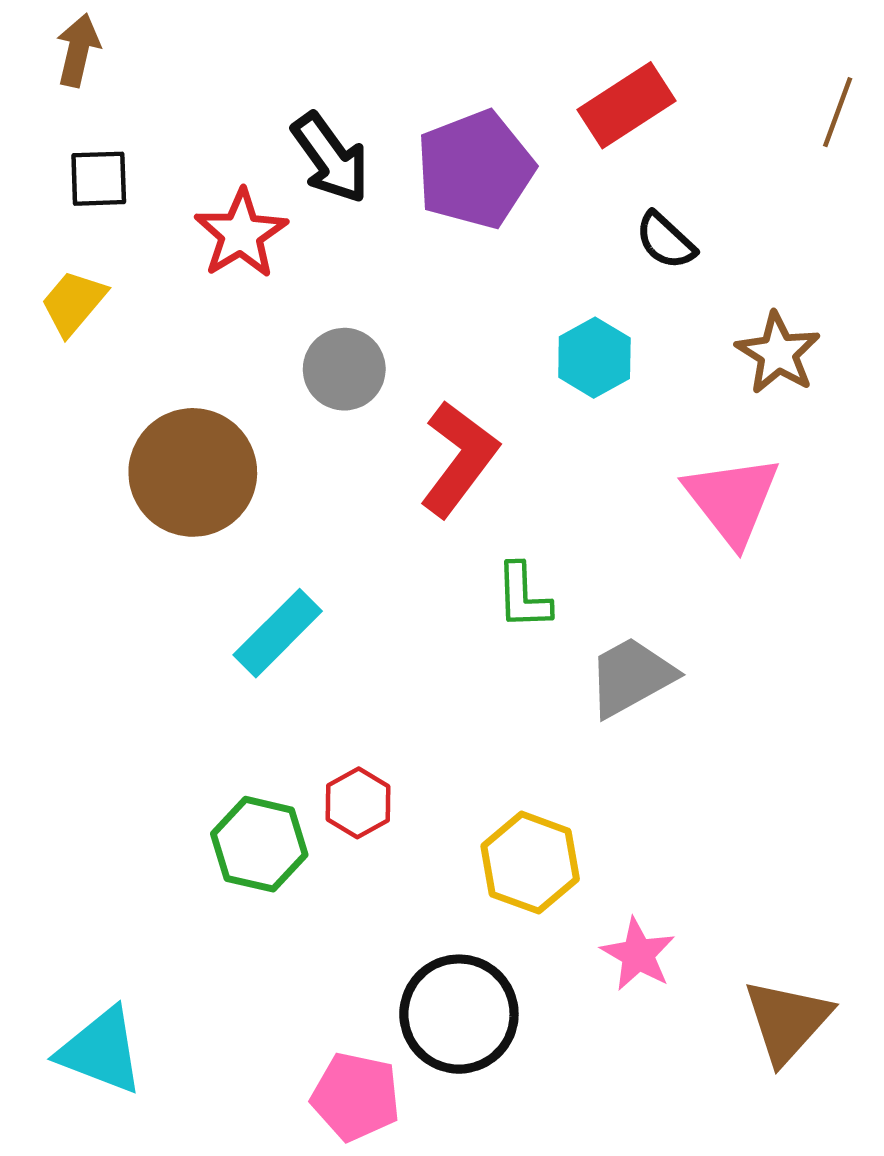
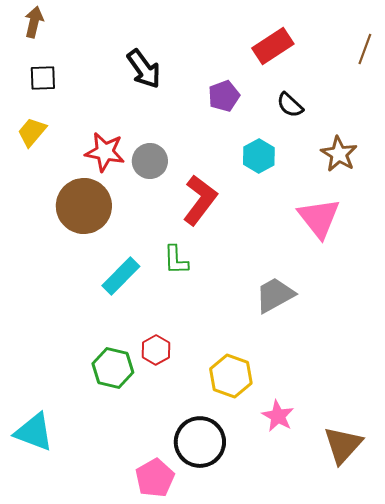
purple pentagon: (475, 170) -> (224, 96), moved, size x0.6
red star: (241, 234) -> (105, 152), moved, turned -30
green L-shape: (523, 596) -> (176, 260), moved
cyan triangle: (101, 1051) -> (34, 432), moved
pink pentagon: (356, 1097) -> (155, 478), turned 30

